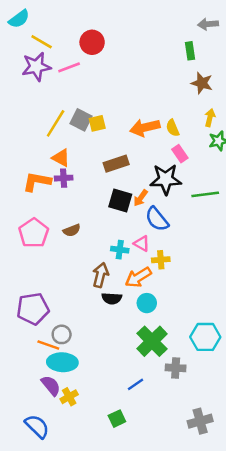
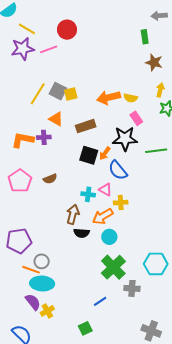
yellow semicircle: (173, 128) -> (131, 98), turned -56
orange triangle: (61, 158) -> (56, 119), moved
gray cross: (200, 421) -> (151, 331), turned 36

